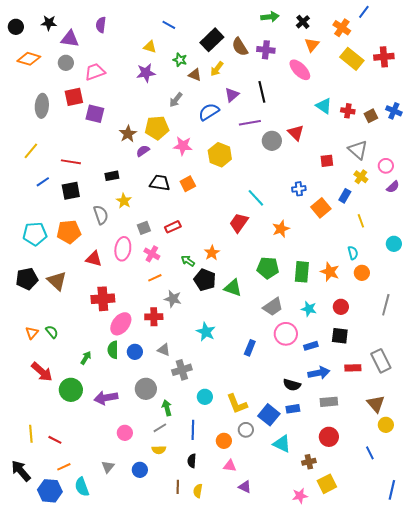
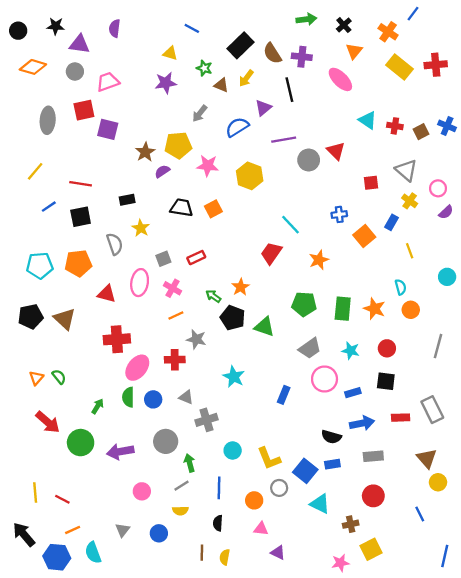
black line: (262, 92) -> (289, 90), moved

